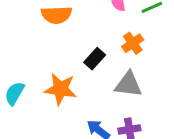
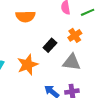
orange star: (61, 89) -> (28, 65), turned -30

